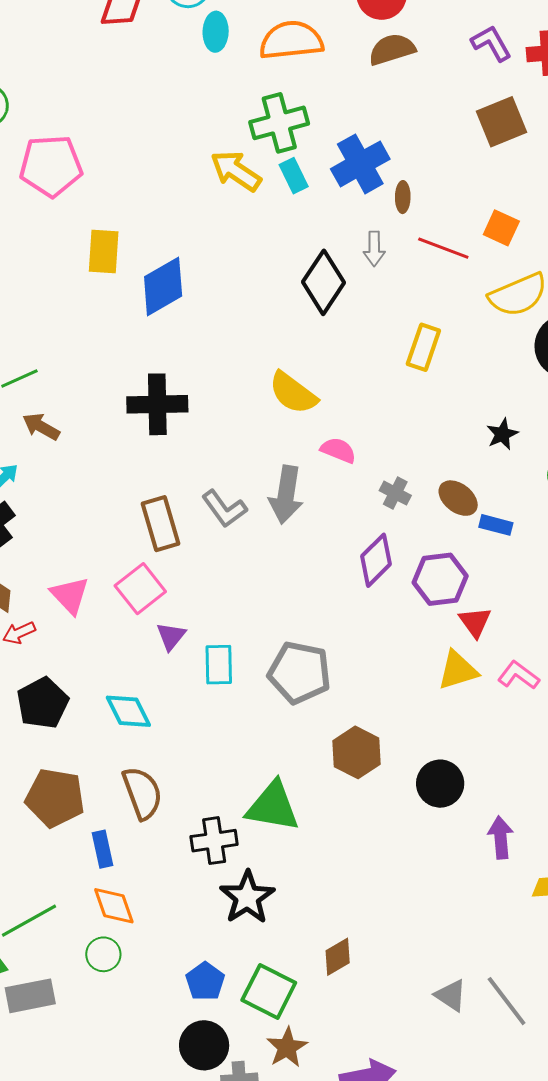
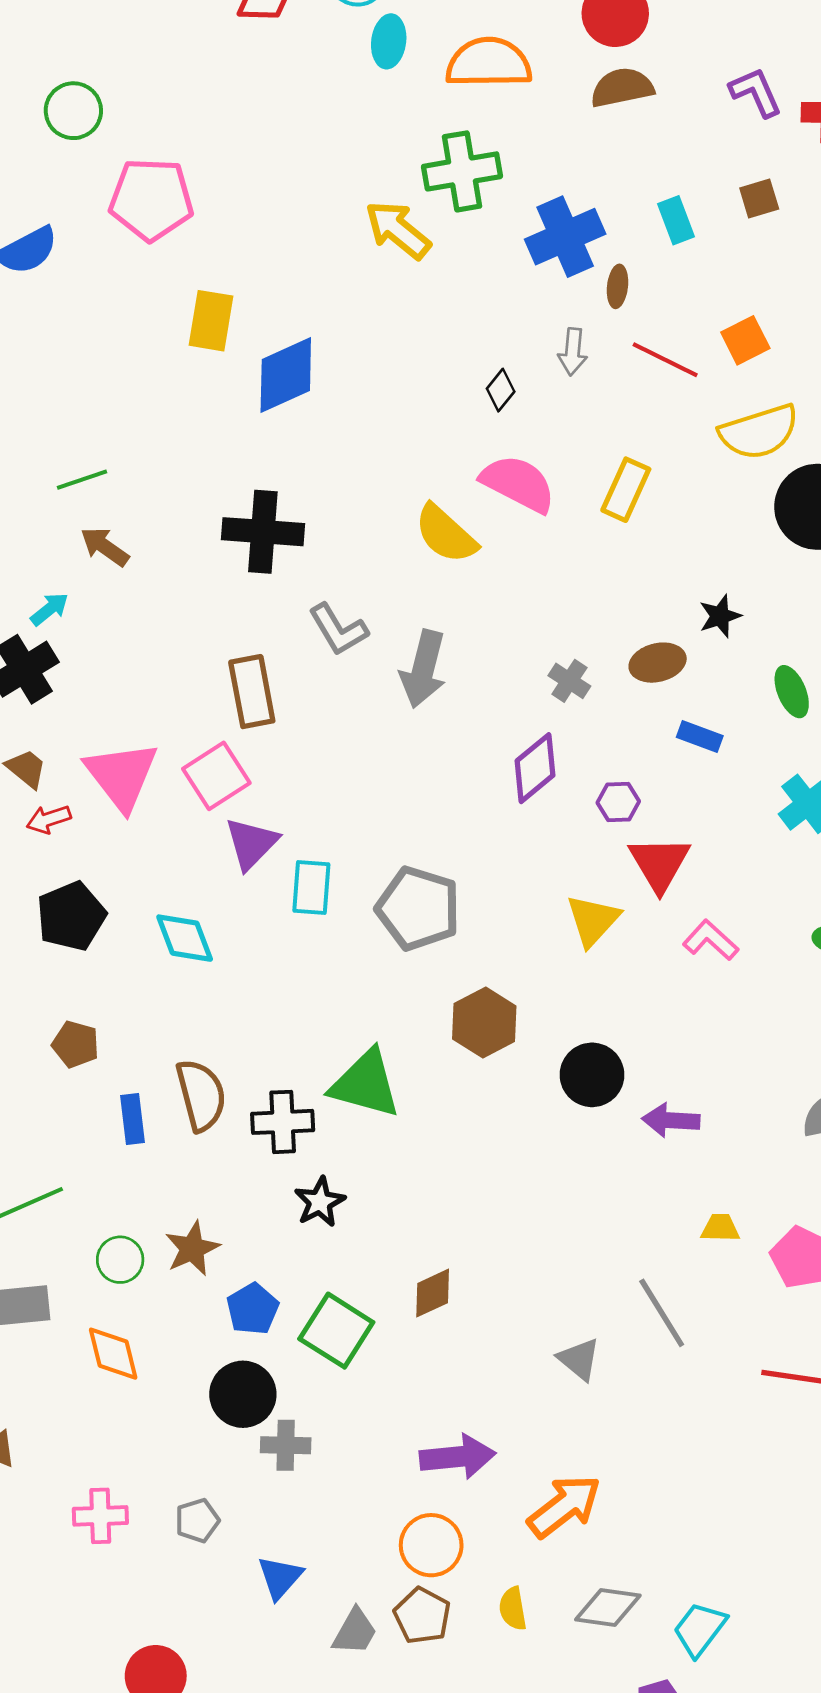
brown square: (502, 122) -> (759, 199), size x0.6
cyan rectangle: (294, 176) -> (676, 220), moved
orange square: (501, 228) -> (745, 340), turned 33
black diamond: (323, 282) -> (501, 390), size x0.5
pink semicircle: (338, 450) -> (518, 484), moved, size x1.6
brown ellipse: (458, 498) -> (658, 663), moved, turned -57
gray L-shape: (224, 509) -> (338, 630), moved
purple hexagon: (440, 579) -> (618, 802), size x0.6
pink triangle: (70, 595) -> (122, 776), size x1.4
red triangle: (475, 622) -> (659, 864), size x1.4
purple triangle: (171, 636) -> (251, 843), size x1.4
yellow triangle: (458, 670) -> (593, 920), moved, turned -36
brown semicircle: (142, 793) -> (201, 1095), moved
brown pentagon: (55, 798) -> (76, 1044), size x0.6
purple arrow: (501, 838) -> (671, 1120), moved, turned -87
black star: (247, 897) -> (320, 1202), size x0.7
orange diamond: (114, 906) -> (113, 1354), moved
gray line: (507, 1001) -> (662, 1313), moved
brown star: (287, 1047) -> (192, 1249), moved

